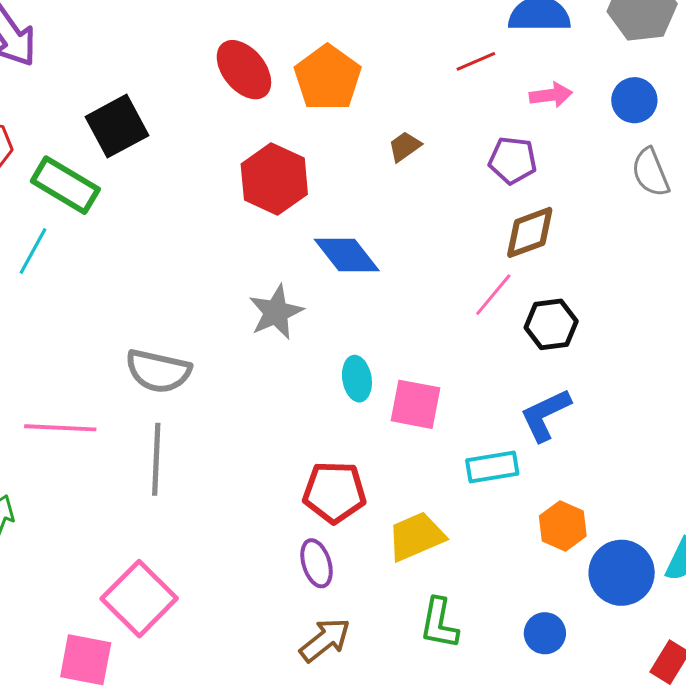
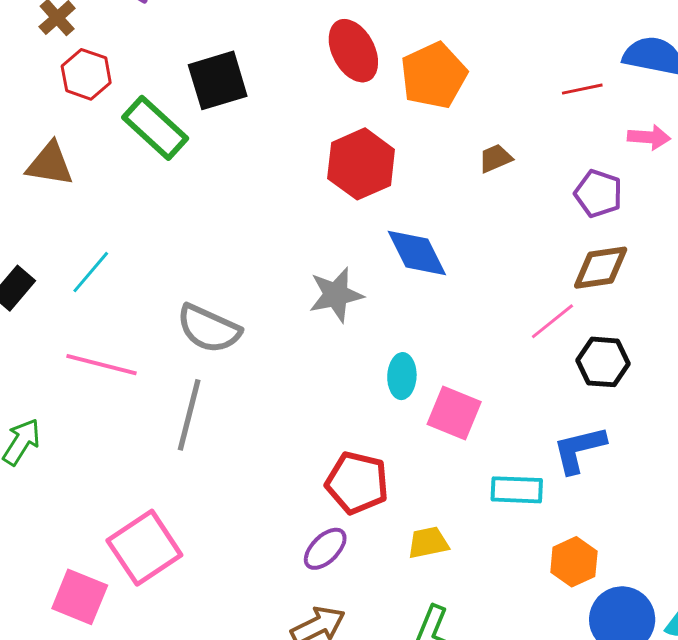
cyan line: (33, 251) -> (91, 272), moved
yellow trapezoid: (416, 537) -> (428, 543), size x0.7
purple ellipse: (317, 563) -> (325, 549), turned 51

